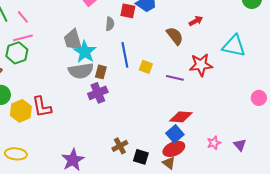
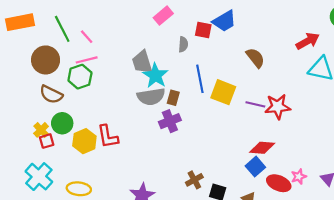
red arrow: (196, 21) -> (308, 41), moved, size x1.5
red star: (201, 65) -> (278, 107), moved
yellow square: (146, 67) -> (223, 92), size x1.6
red ellipse: (174, 149) -> (279, 183), moved, turned 45

